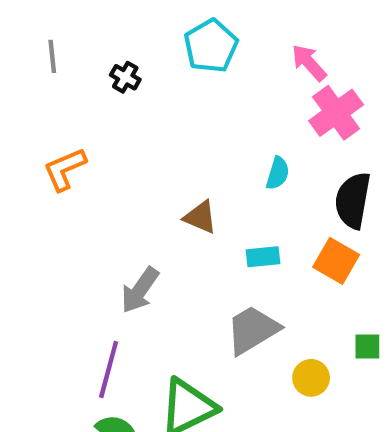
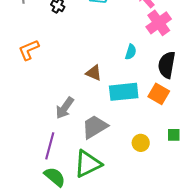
cyan rectangle: (263, 257) -> (124, 92), size x1.8
gray trapezoid: (253, 330) -> (95, 127), moved
yellow circle: (311, 378) -> (141, 143), moved

